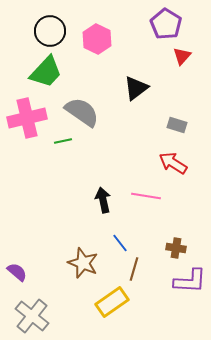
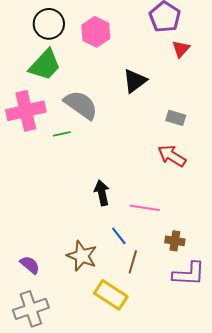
pink line: (146, 196) -> (145, 208), moved
purple semicircle: (17, 272) -> (30, 265), moved
yellow rectangle: (112, 302) -> (111, 295), turned 68
gray cross: (32, 316) -> (31, 309), turned 32

